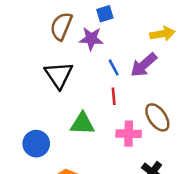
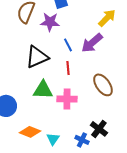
yellow arrow: (162, 34) -> (107, 18), turned -36
black triangle: (59, 75) -> (37, 57), moved, turned 40
pink cross: (129, 134) -> (67, 99), moved

